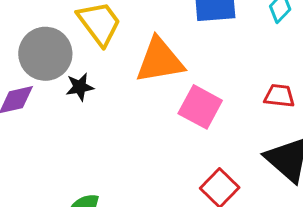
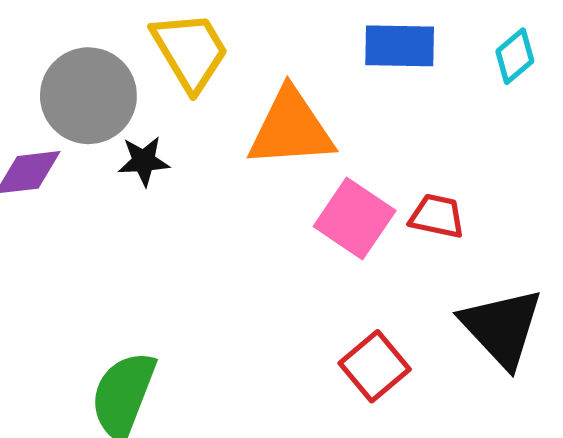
red trapezoid: (279, 96) -> (437, 216), moved

